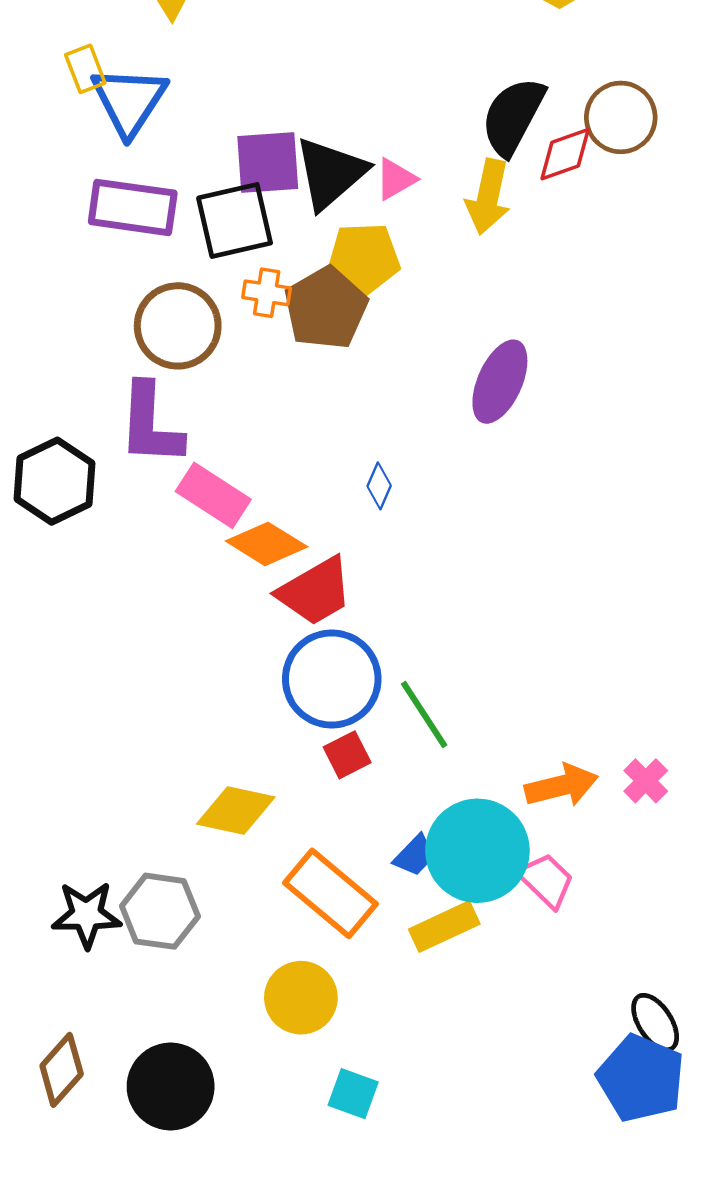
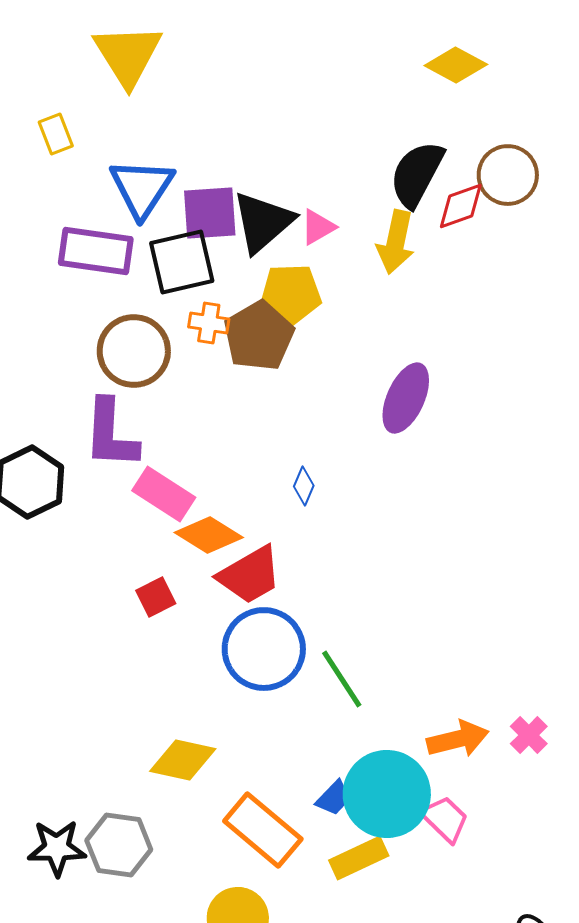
blue triangle: (129, 101) -> (142, 188), moved
red square: (347, 755) -> (156, 597), moved

